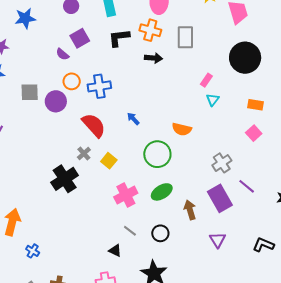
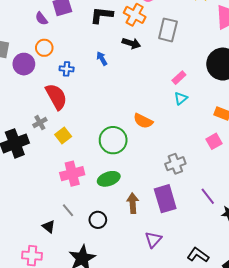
blue cross: (99, 86) -> (67, 69), moved, size x0.6
blue arrow: (133, 119) -> (102, 58), moved
purple line: (247, 186) -> (208, 196), moved

